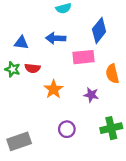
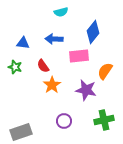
red semicircle: (32, 68) -> (43, 66), moved, turned 48
orange semicircle: (112, 74) -> (105, 71), turned 48
purple star: (91, 95) -> (86, 90), size x1.5

